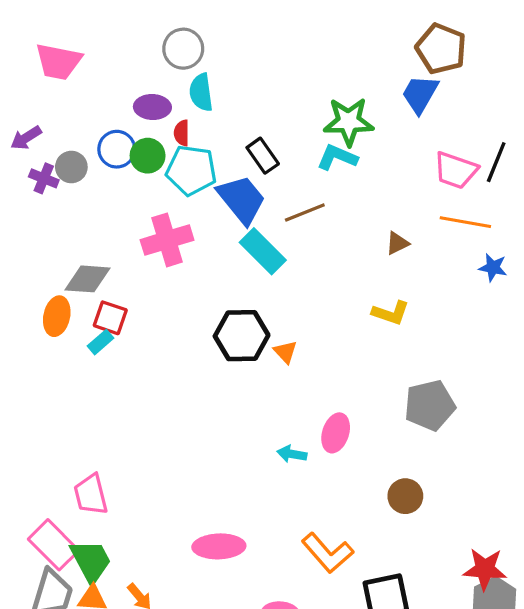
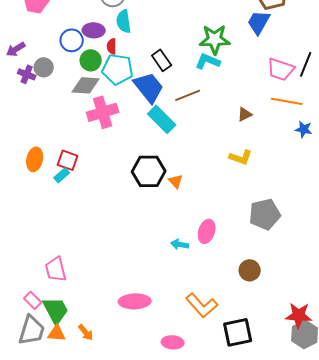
blue circle: (117, 149) -> (72, 40), moved
gray diamond: (88, 279) -> (86, 85), moved
pink rectangle: (54, 545) -> (33, 300), size x0.6

